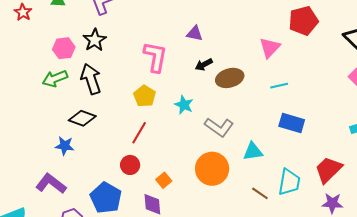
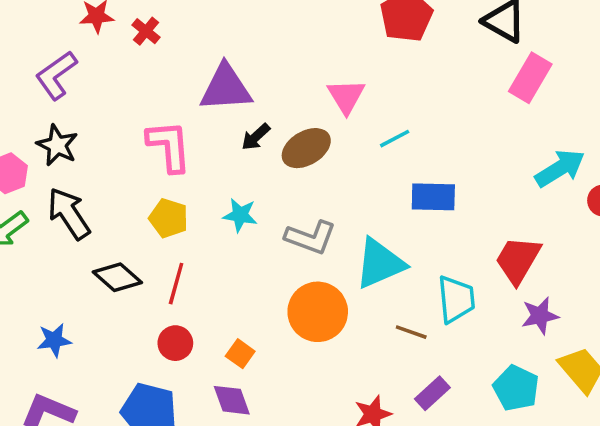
purple triangle: (195, 33) -> (226, 88), size x1.8
pink triangle: (270, 48) -> (346, 96), moved
black diamond: (82, 118) -> (117, 277), moved, turned 36
cyan triangle: (253, 151) -> (380, 264), size x1.5

